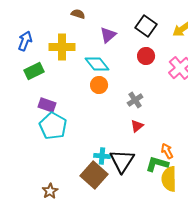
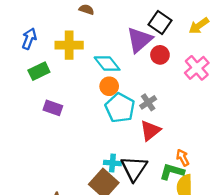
purple triangle: (108, 35) -> (139, 40), moved, size x1.5
cyan pentagon: (53, 126) -> (120, 108), moved
red triangle: (137, 126) -> (150, 131), size x1.5

